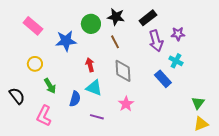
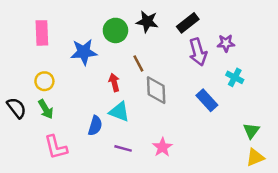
pink rectangle: (33, 26) -> (42, 33), turned 48
brown line: (115, 42) -> (138, 63), moved
cyan cross: (176, 61) -> (235, 77), moved
green arrow: (50, 86) -> (46, 109), moved
black semicircle: (17, 96) -> (17, 108), moved
pink star: (126, 104) -> (162, 147), moved
pink L-shape: (44, 116) -> (56, 147), turned -40

